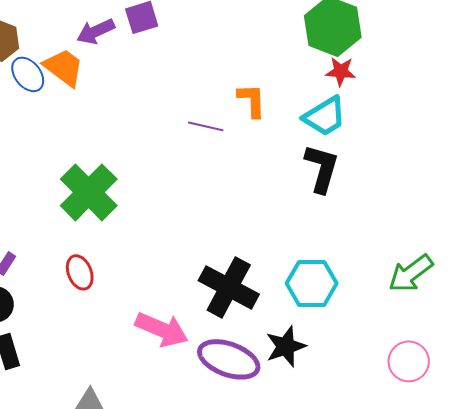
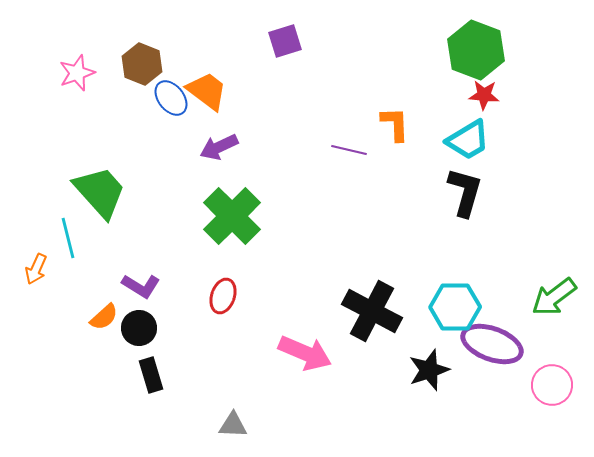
purple arrow: (96, 31) -> (219, 147), moved
red ellipse: (80, 272) -> (223, 296), turned 40
purple ellipse: (229, 359) -> (492, 344), moved

